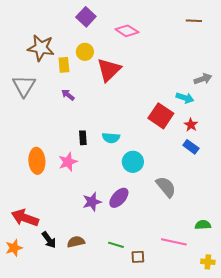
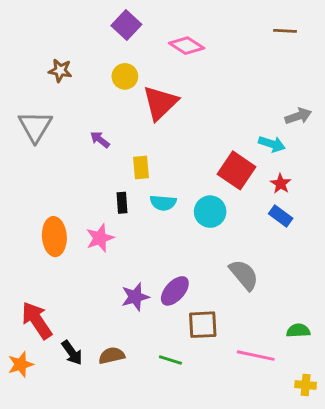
brown star: (41, 48) -> (60, 71), size x0.6
yellow rectangle: (64, 65) -> (141, 168), moved
cyan circle: (133, 162) -> (210, 212), moved
red arrow: (25, 218) -> (37, 320), turned 36
brown square: (138, 257) -> (203, 325), moved, size x1.5

